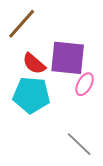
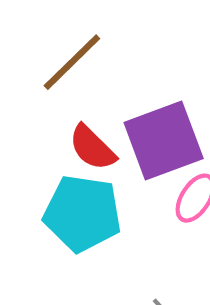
purple square: (68, 58) -> (164, 140), turned -30

